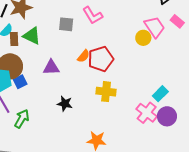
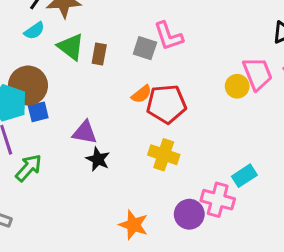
gray square: (66, 24) -> (145, 48), moved
brown rectangle: (14, 39) -> (99, 54), moved
purple triangle: (51, 67) -> (85, 132), moved
pink cross: (147, 113) -> (218, 200), turned -35
purple circle: (167, 116) -> (189, 214), moved

